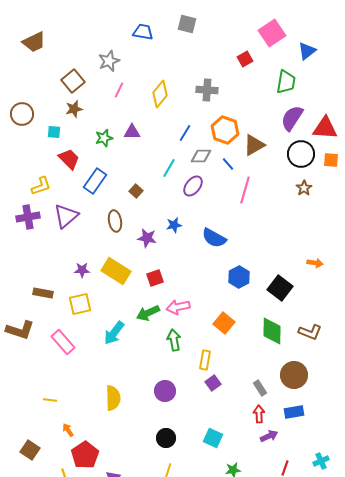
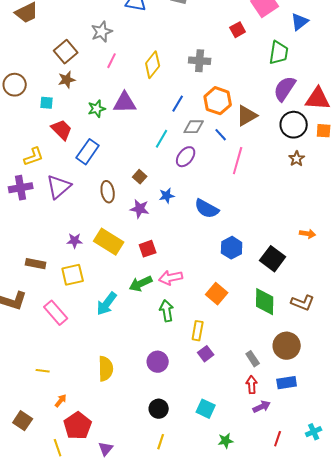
purple triangle: (132, 132) -> (125, 103), size x1.4
brown square: (136, 191) -> (140, 177), moved
orange arrow: (68, 430) -> (61, 401), turned 72

